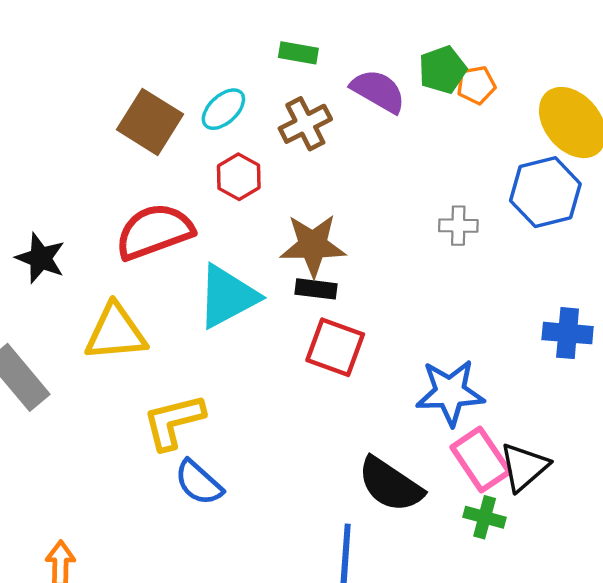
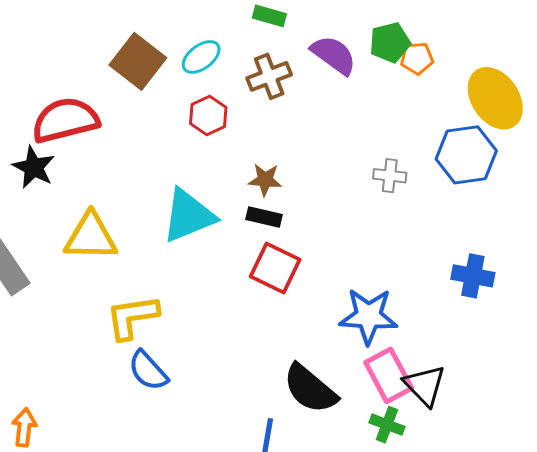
red semicircle: (154, 232) -> (65, 120), moved
brown star: (313, 245) -> (265, 180), size x0.6
black triangle: (524, 467) -> (425, 385), turned -39

